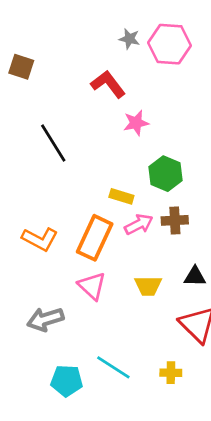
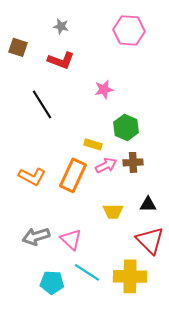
gray star: (129, 39) -> (61, 26), moved
red L-shape: (108, 84) -> (61, 60), moved, turned 148
pink triangle: (92, 286) -> (71, 239), moved
yellow cross: (171, 373) -> (130, 276), size x2.0

